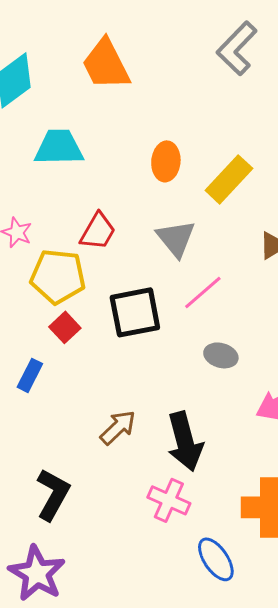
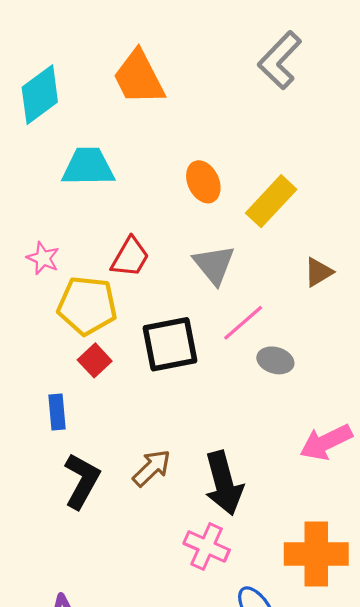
orange ellipse: (166, 161) -> (203, 182), turned -30
gray ellipse: (221, 355) -> (275, 360), moved
blue rectangle: (30, 375) -> (57, 412), turned -32
black L-shape: (53, 494) -> (82, 481), moved

